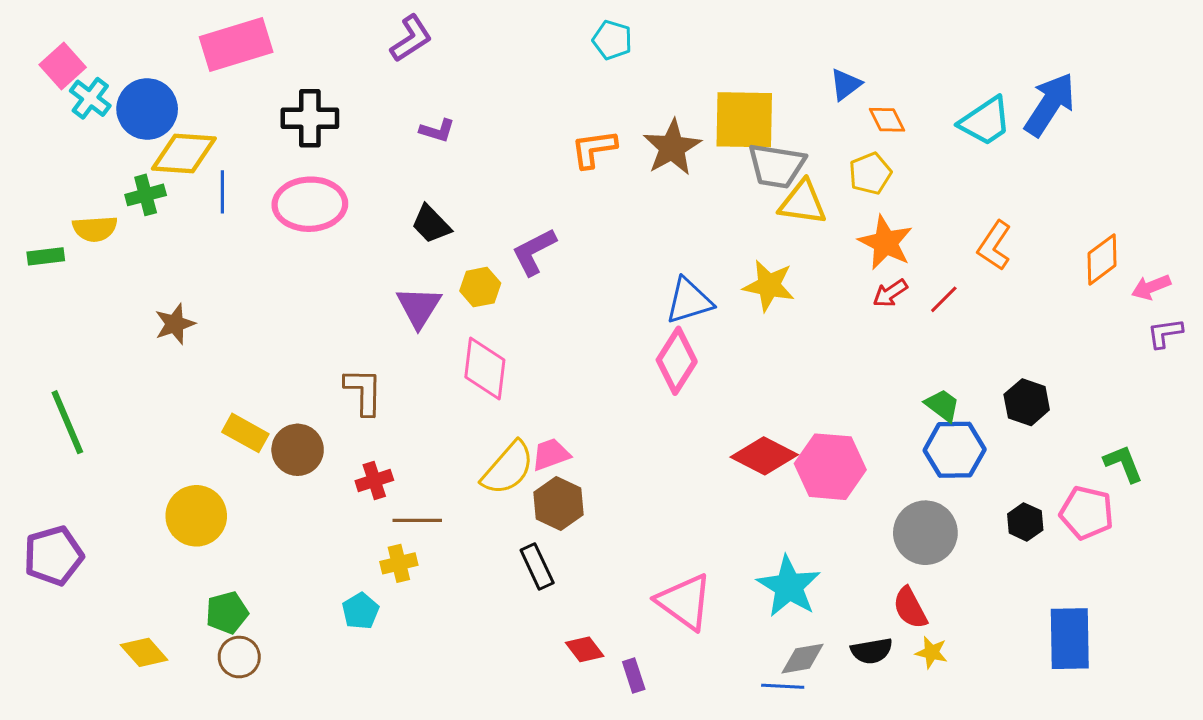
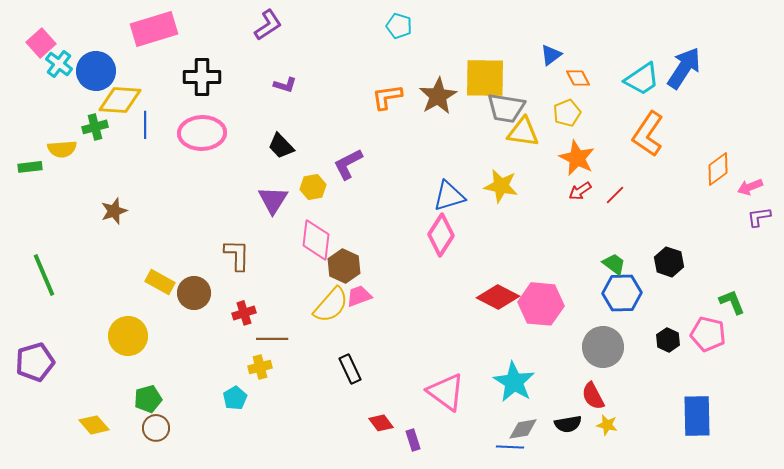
orange L-shape: (994, 246) -> (648, 134), moved, size x1.4
brown hexagon: (559, 504) -> (344, 266), moved

